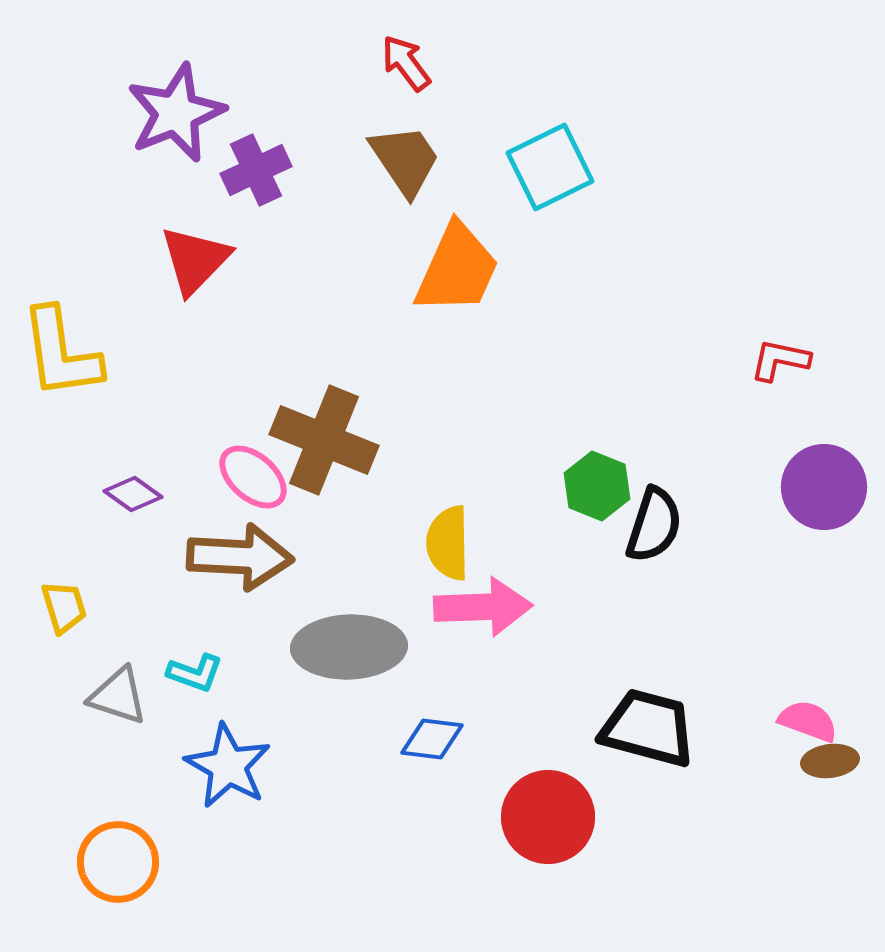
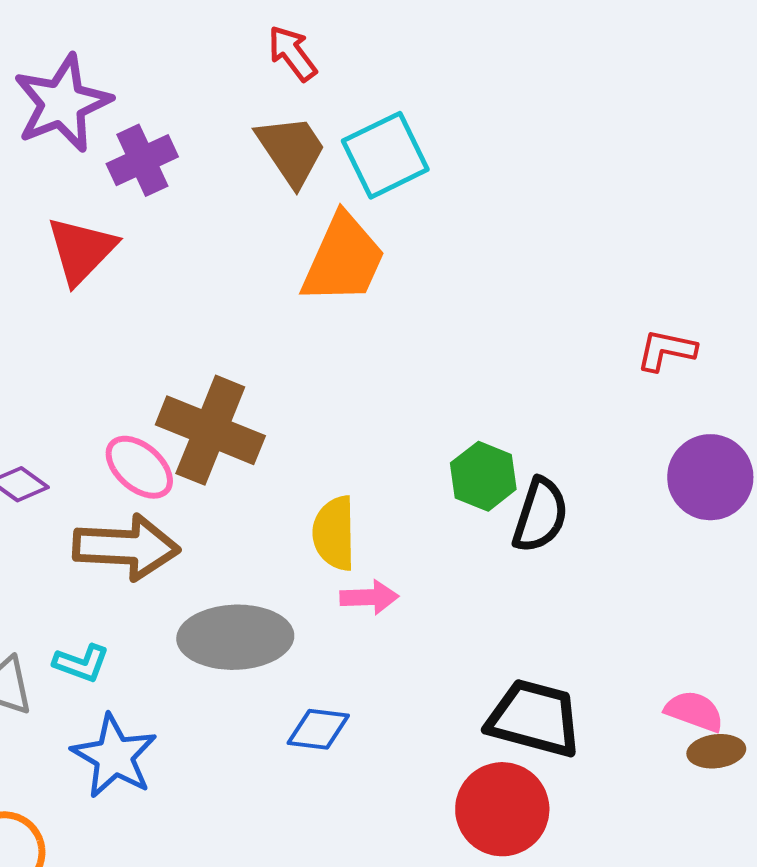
cyan square: (550, 167) -> (385, 155), moved
pink arrow: (483, 607) -> (369, 597), size x0.6
red circle: (548, 817) -> (502, 809), moved

